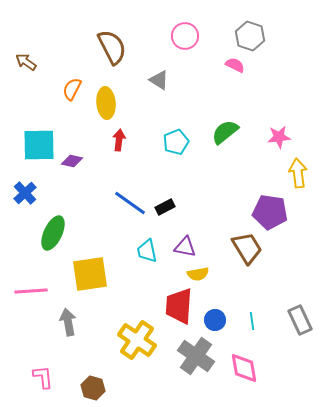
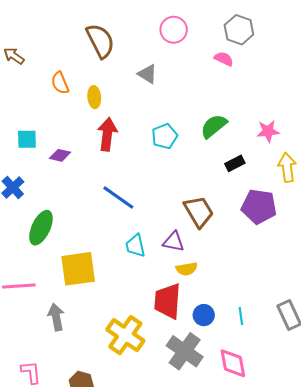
orange semicircle: (72, 89) -> (60, 83), turned -50
yellow ellipse: (106, 103) -> (94, 97), size x0.7
red arrow: (119, 140) -> (107, 134), size x1.5
cyan square: (39, 145) -> (27, 139), size x0.6
black rectangle: (165, 207) -> (235, 163), moved
brown trapezoid: (247, 248) -> (199, 212), moved

